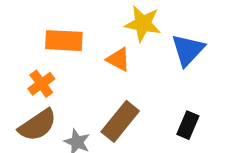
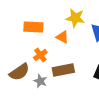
orange cross: (41, 84) -> (40, 55), moved
brown rectangle: (120, 121) -> (63, 70), turned 40

